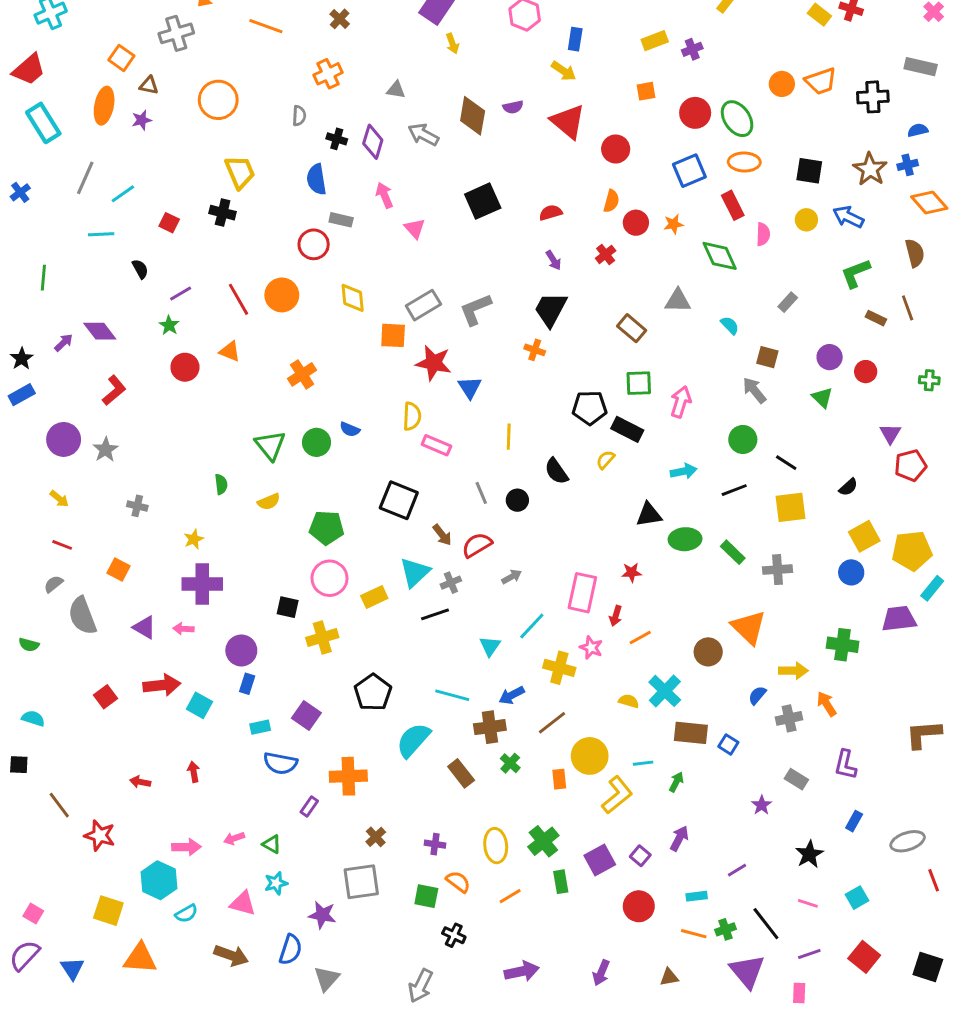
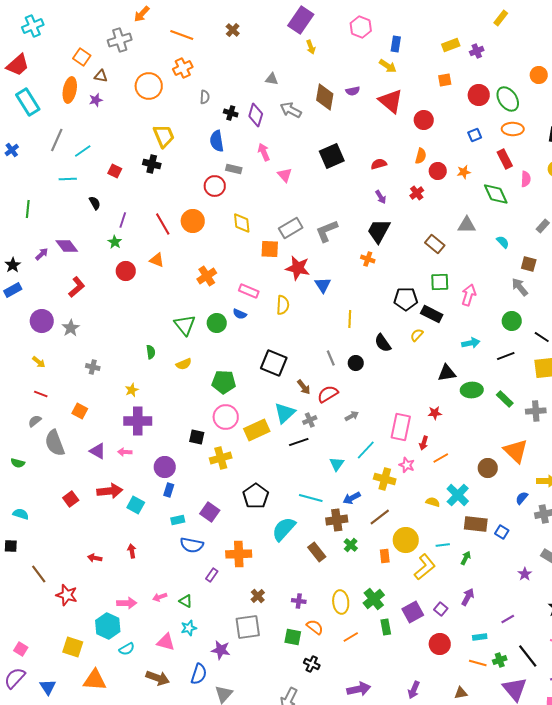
orange cross: (328, 74) -> (183, 68), moved
blue square: (689, 171) -> (475, 135), size x0.6
purple line: (181, 294) -> (123, 220), turned -42
pink rectangle: (436, 445) -> (249, 291), moved
yellow rectangle: (374, 597) -> (257, 430), size x1.4

